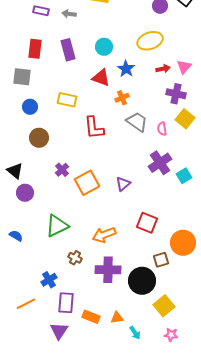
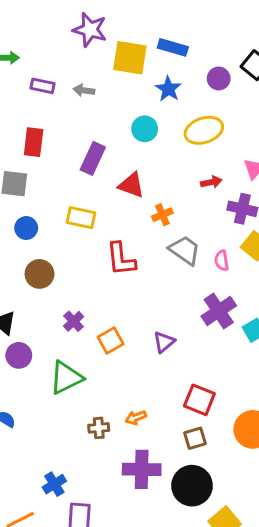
cyan circle: (104, 47) -> (145, 129), moved
purple rectangle: (68, 50) -> (93, 158), moved, turned 40
blue star: (126, 69) -> (168, 89), moved
red arrow: (163, 69) -> (211, 182), moved
orange square: (87, 183) -> (111, 341), size x0.7
green triangle: (57, 226) -> (66, 378), moved
orange arrow: (104, 235) -> (136, 418), size x0.6
brown cross: (75, 258) -> (99, 428), moved, turned -32
brown square: (161, 260) -> (195, 438), moved

